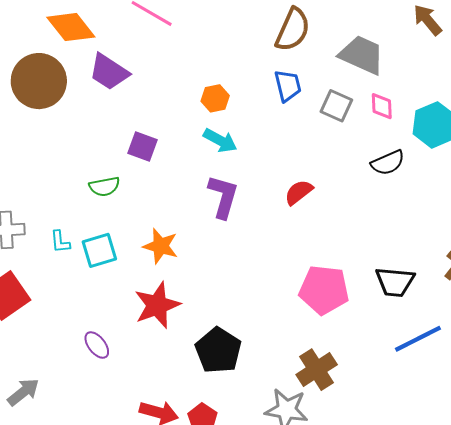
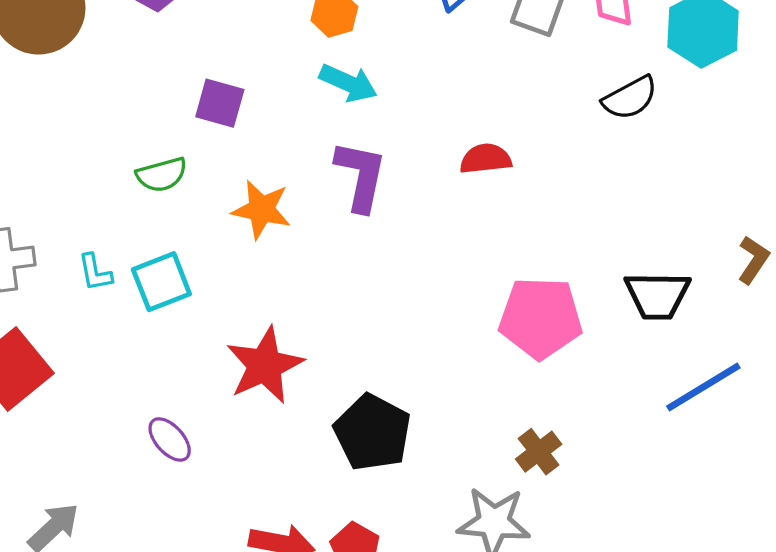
red semicircle: (299, 192) -> (486, 159), turned 36
orange star: (161, 246) -> (261, 210), moved
brown cross: (317, 370) -> (539, 452), size x0.7

